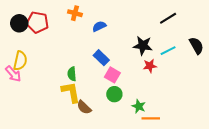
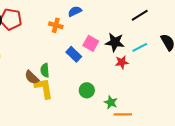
orange cross: (75, 13) -> (56, 25), moved
blue semicircle: (99, 26) -> (75, 11), moved
pink square: (112, 75) -> (91, 43), moved
brown semicircle: (84, 107) -> (32, 77), moved

